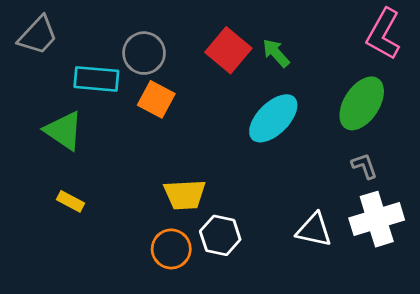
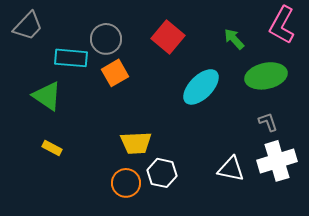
green arrow: (276, 53) -> (234, 39), moved
orange square: (156, 99) -> (115, 73), turned 32
green ellipse: (362, 103) -> (266, 76), turned 45

